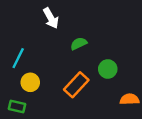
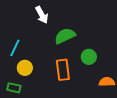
green semicircle: (79, 44) -> (65, 36), size x1.5
orange rectangle: (76, 85) -> (63, 70), turned -50

